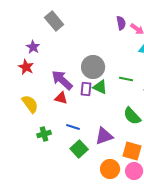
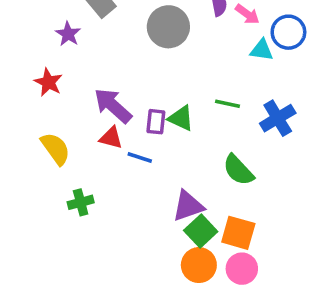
purple star: (33, 47) -> (68, 34), moved
gray circle: (93, 67) -> (168, 27), moved
blue line: (73, 127) -> (140, 158), moved
green square: (79, 149) -> (201, 231), moved

